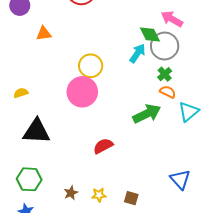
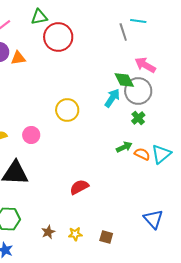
orange triangle: (44, 33) -> (18, 58), moved
pink circle: (82, 92) -> (31, 135), moved, size x0.6
orange semicircle: (168, 92) -> (142, 154), moved
green arrow: (147, 114) -> (124, 147), moved, size x0.6

